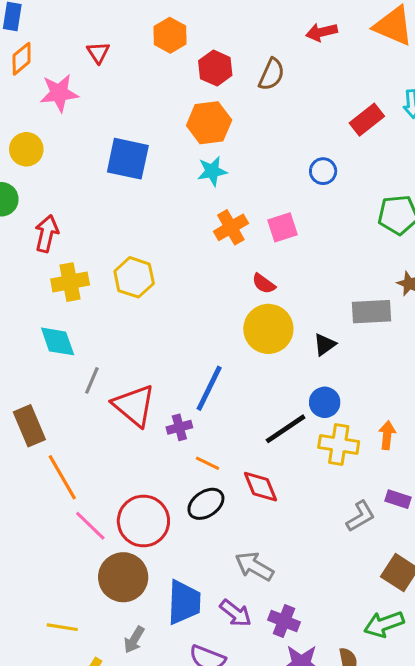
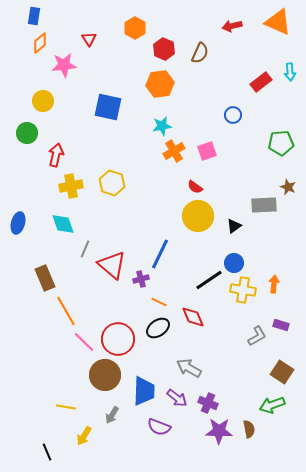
cyan star: (212, 171) -> (162, 126), moved

